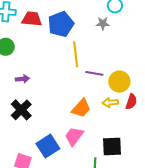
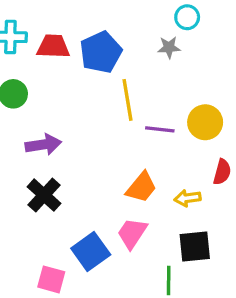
purple arrow: (22, 79) -> (43, 145), size x1.5
yellow circle: (119, 82) -> (205, 122), moved
yellow arrow: (110, 102) -> (188, 198), moved

